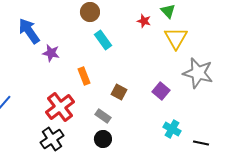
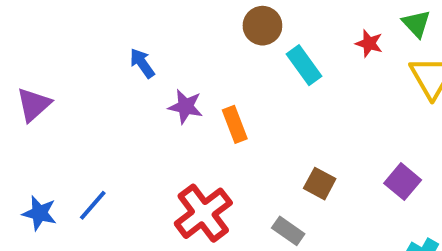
blue arrow: (29, 31) -> (142, 63), size x0.6
cyan rectangle: (103, 40) -> (304, 65), moved
orange rectangle: (84, 76) -> (235, 124), moved

